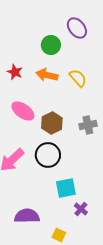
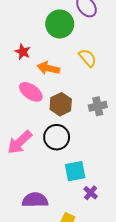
green circle: (51, 45) -> (60, 24), size x1.4
orange arrow: (47, 75) -> (48, 68), moved

